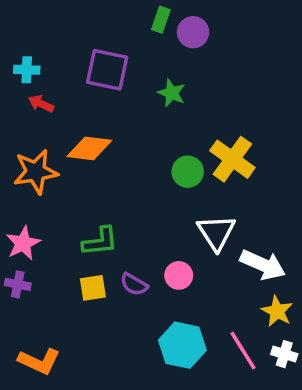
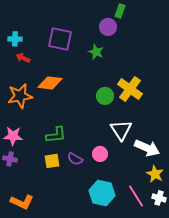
green rectangle: (161, 20) -> (120, 11), moved
purple circle: (193, 32) -> (108, 27), moved
pink star: (23, 243) -> (13, 136), turned 30

